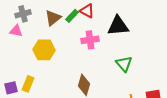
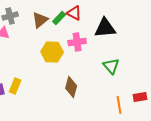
yellow hexagon: (44, 50) -> (52, 52), moved

